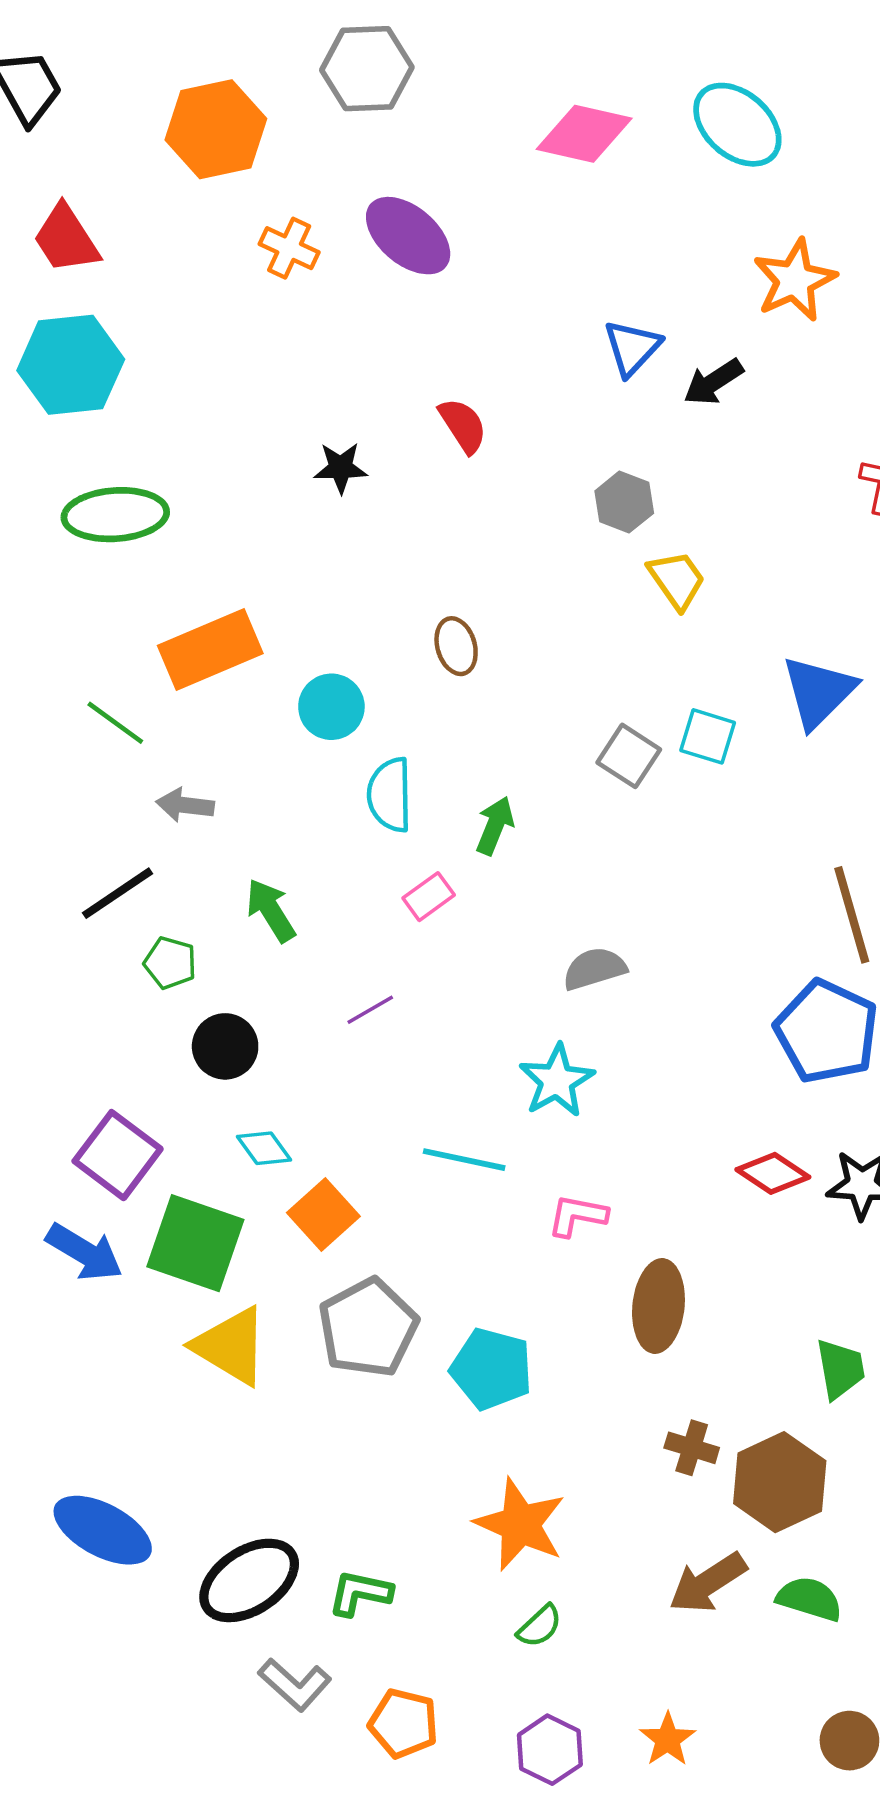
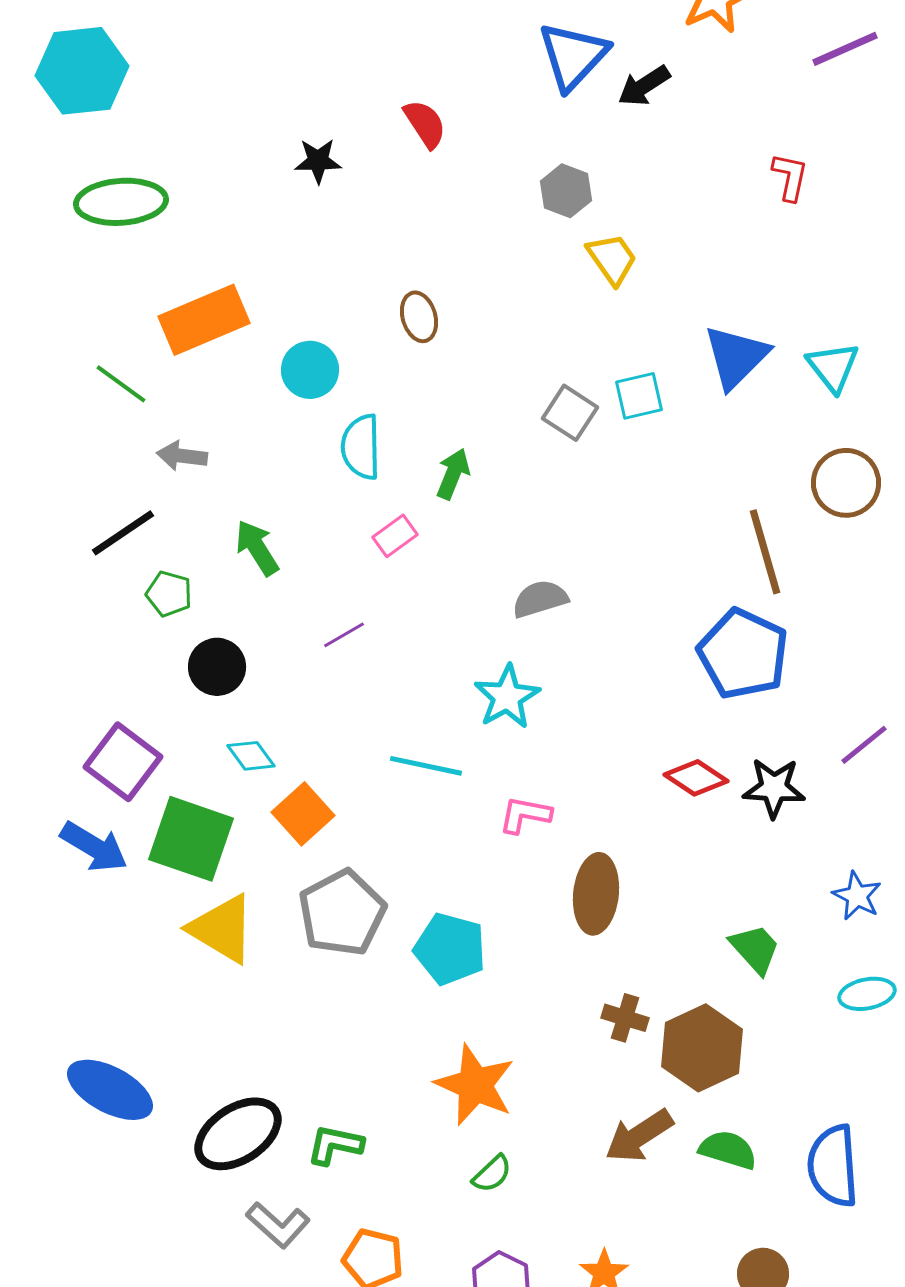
blue triangle: (632, 348) -> (573, 56), size x1.4
cyan square: (708, 736) -> (639, 396), turned -30
green trapezoid: (840, 1369) -> (755, 949), turned -32

